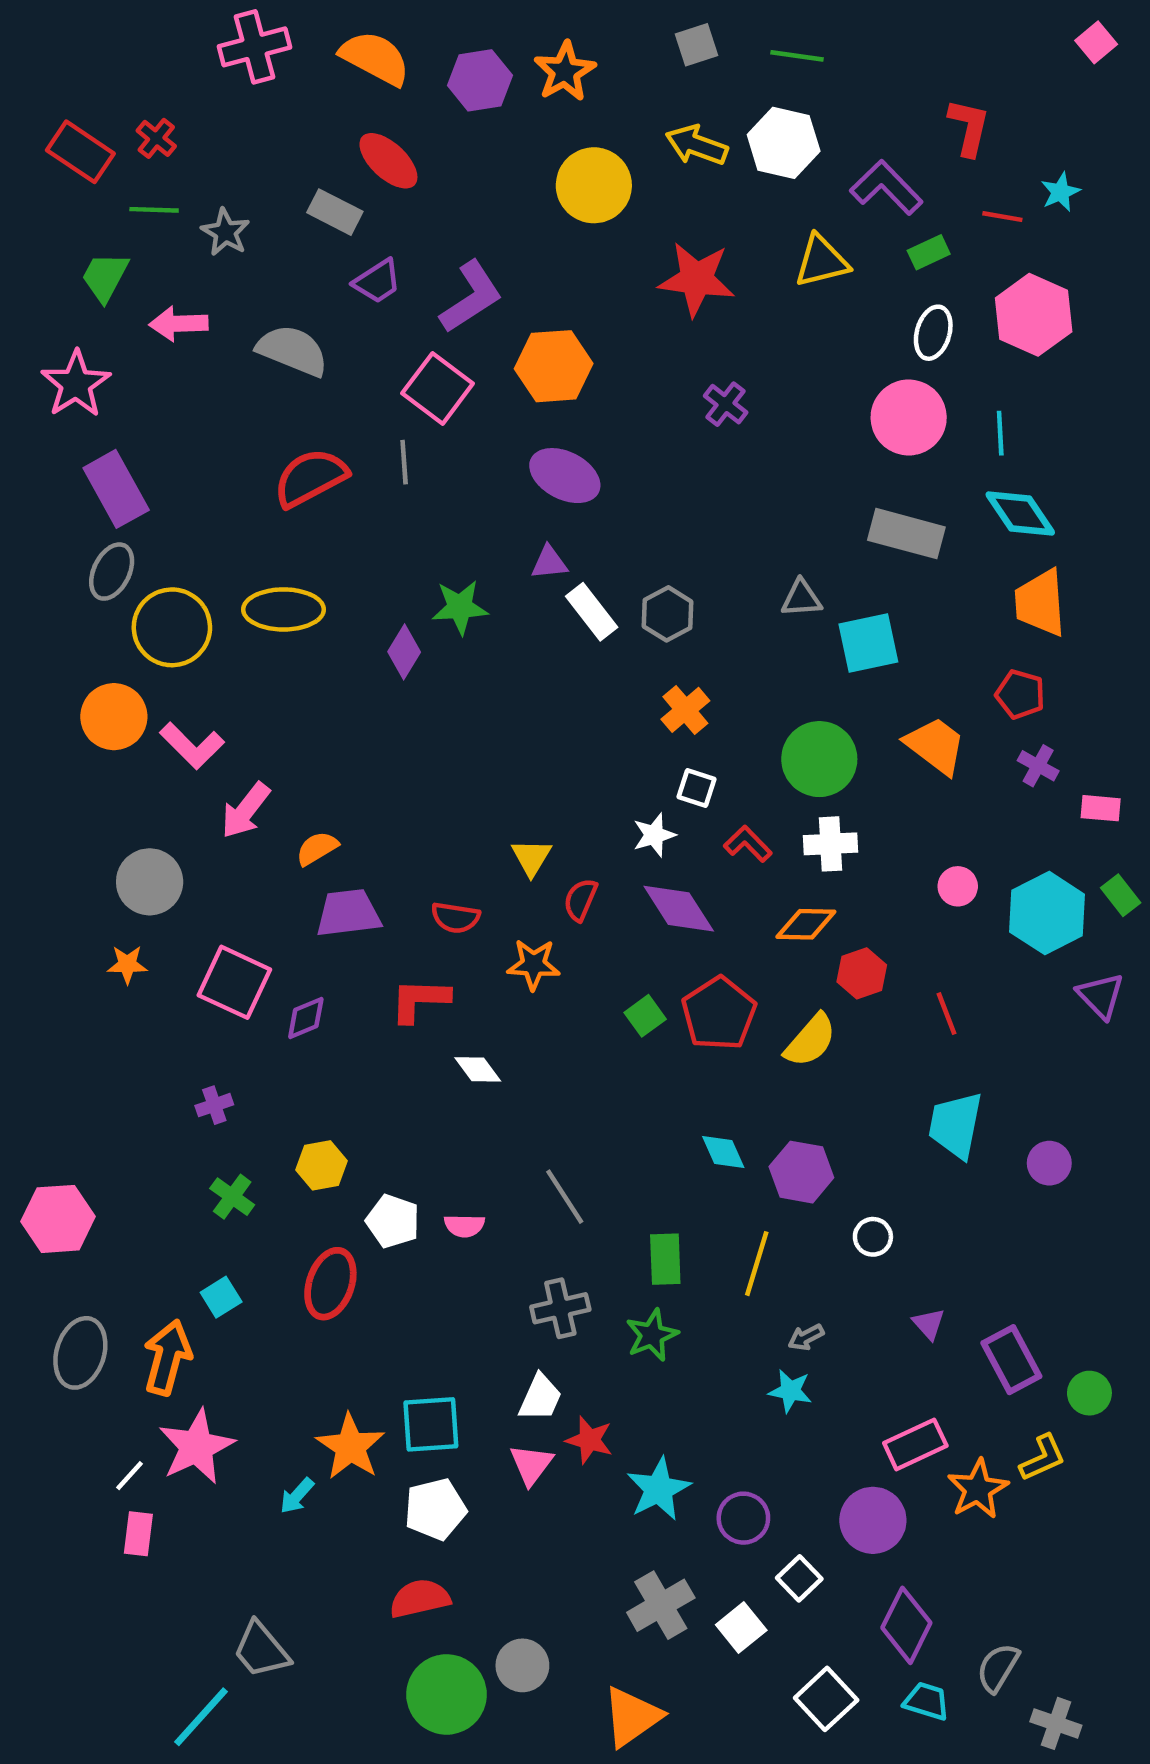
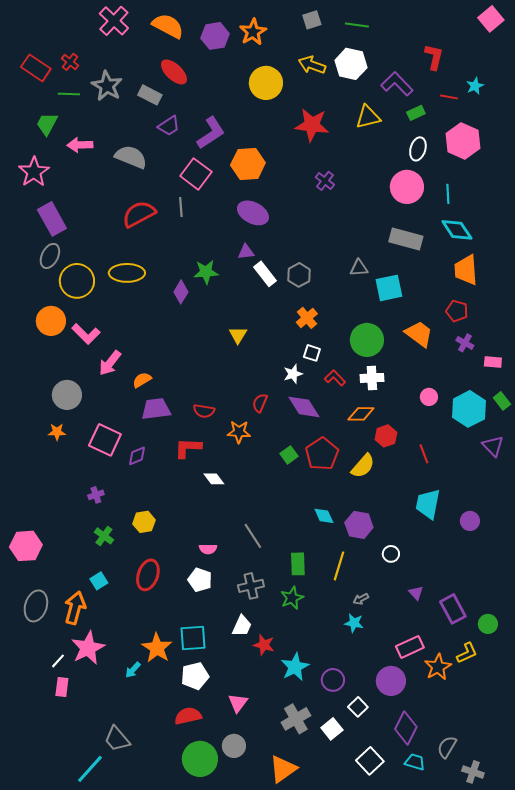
pink square: (1096, 42) -> (491, 19), size x1.4
pink cross: (255, 47) -> (114, 21), turned -32
gray star: (225, 232) -> (107, 86), moved, size x1.4
yellow triangle: (531, 857) -> (238, 335), moved
white pentagon: (393, 1221) -> (200, 580), moved
pink triangle: (531, 1465) -> (238, 703), moved

